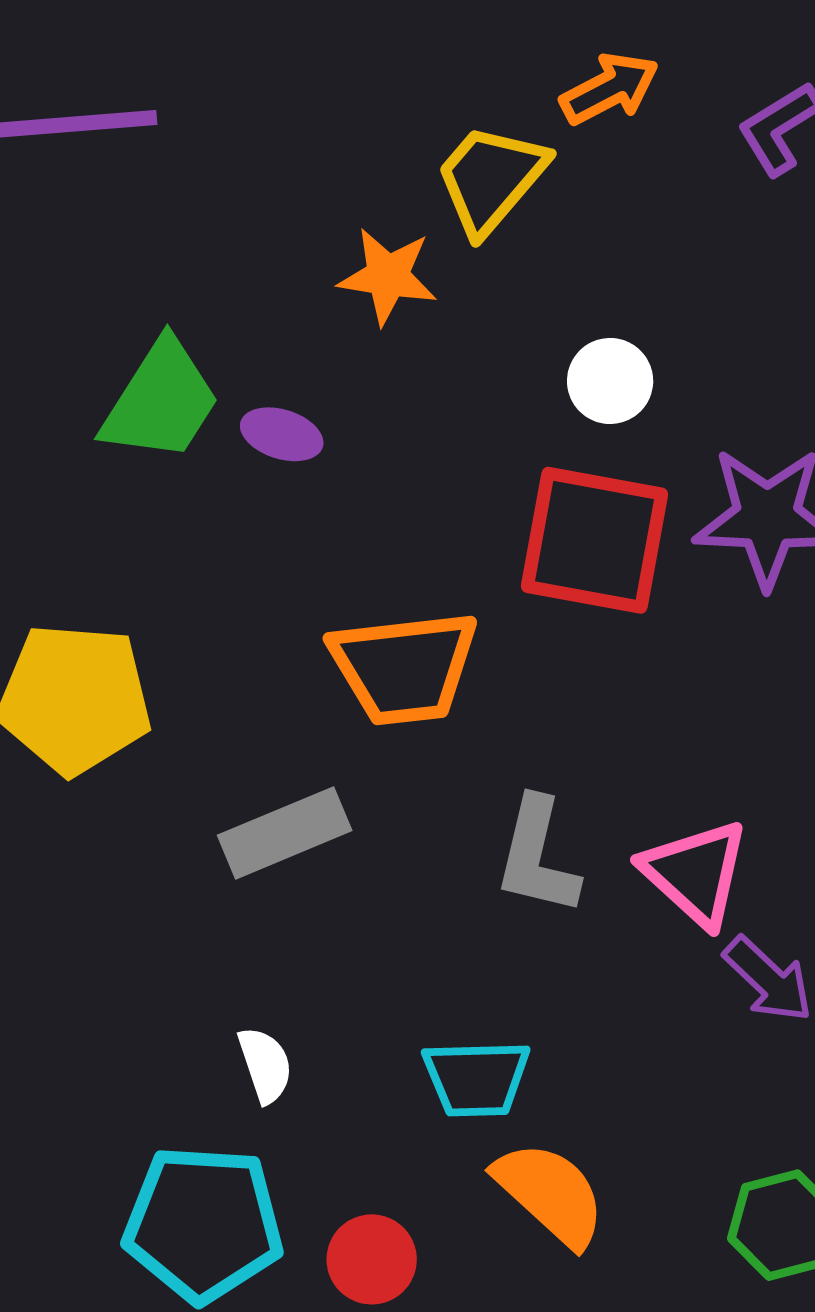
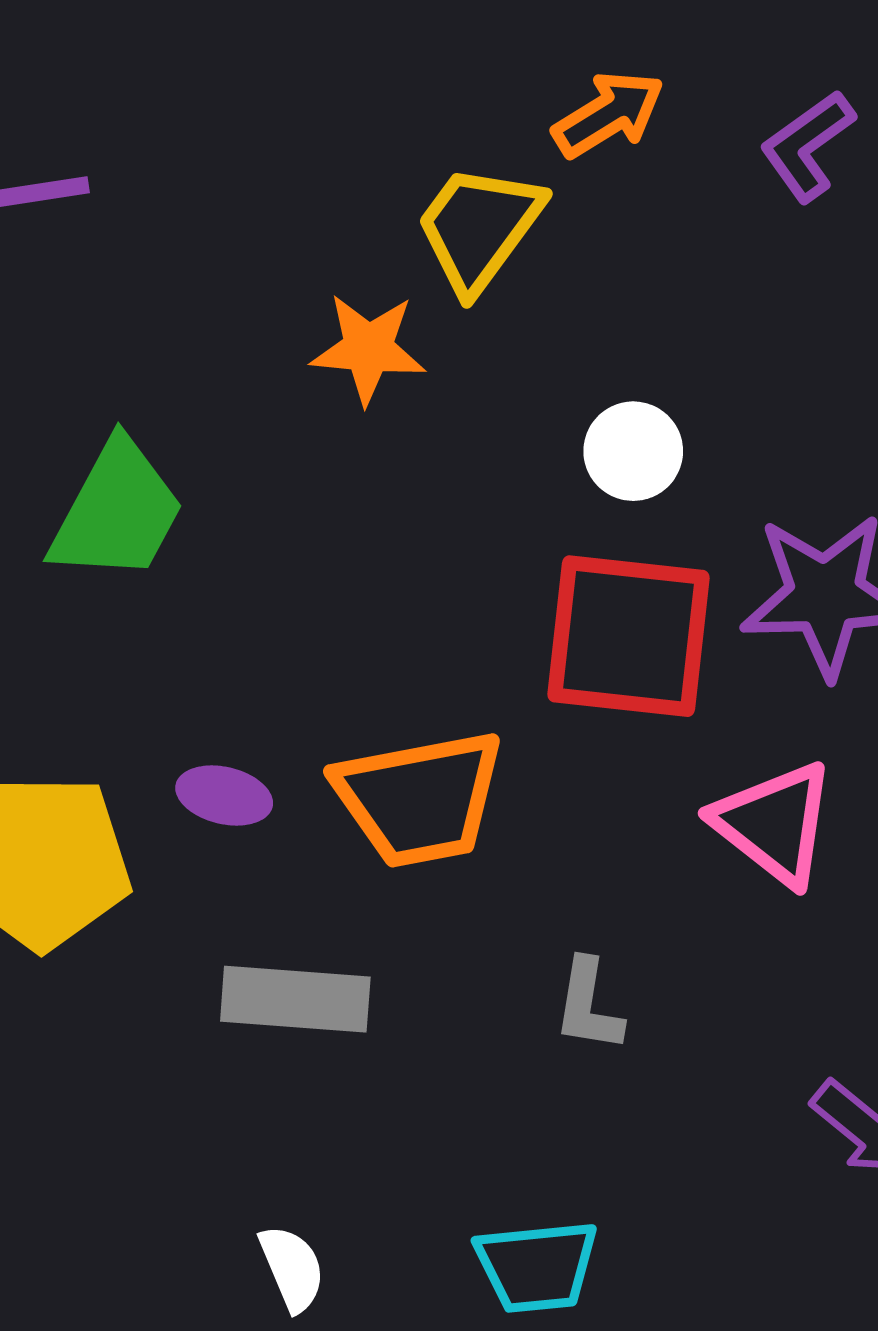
purple ellipse: (282, 434) -> (224, 796), moved
gray rectangle: (285, 833) -> (295, 999), turned 31
gray L-shape: (537, 856) -> (588, 1005), size x0.7
pink triangle: (695, 873) -> (774, 823), moved

